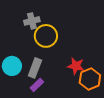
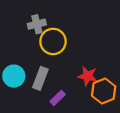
purple rectangle: (37, 85) -> (58, 98), moved

